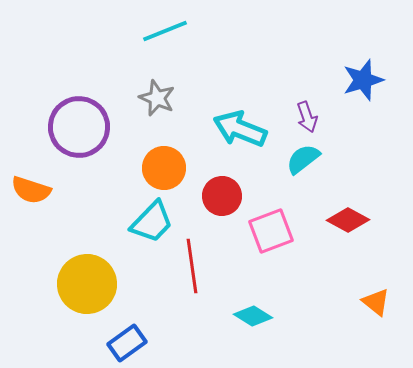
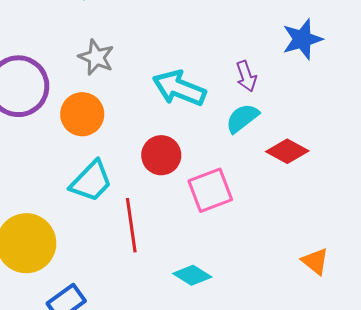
orange circle: (164, 168) -> (82, 114), moved
red diamond: (348, 220) -> (287, 151), moved

